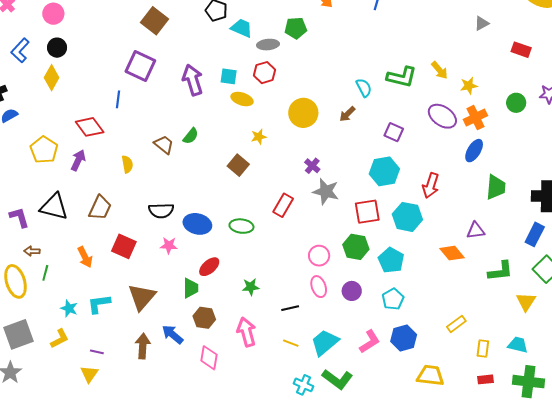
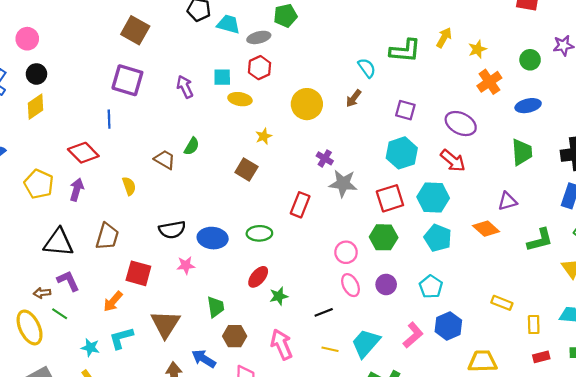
yellow arrow: (440, 70) -> (444, 38), turned -102
yellow diamond: (52, 78) -> (35, 107), turned 35
purple arrow: (193, 80) -> (185, 87), size x0.7
purple ellipse: (442, 116) -> (461, 124), moved
blue ellipse: (474, 151) -> (528, 106), moved, turned 55
red arrow: (431, 185) -> (453, 161), turned -60
purple L-shape: (19, 217) -> (68, 281), moved
orange arrow: (85, 257) -> (113, 301), moved, turned 75
cyan pentagon: (391, 260) -> (438, 238), moved
red ellipse: (209, 267) -> (258, 277), moved
green line: (45, 273) -> (60, 314), turned -63
yellow rectangle: (456, 324) -> (502, 303), turned 66

